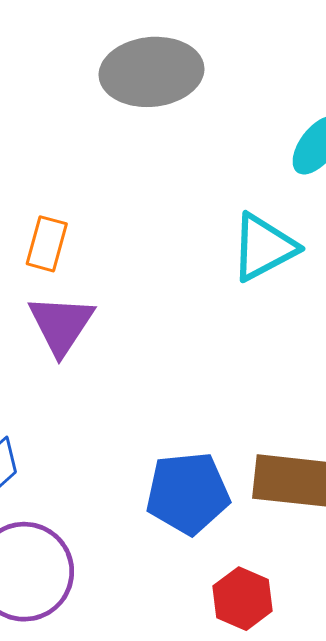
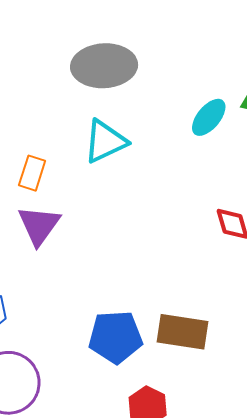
cyan triangle: (264, 247) -> (105, 141), moved

